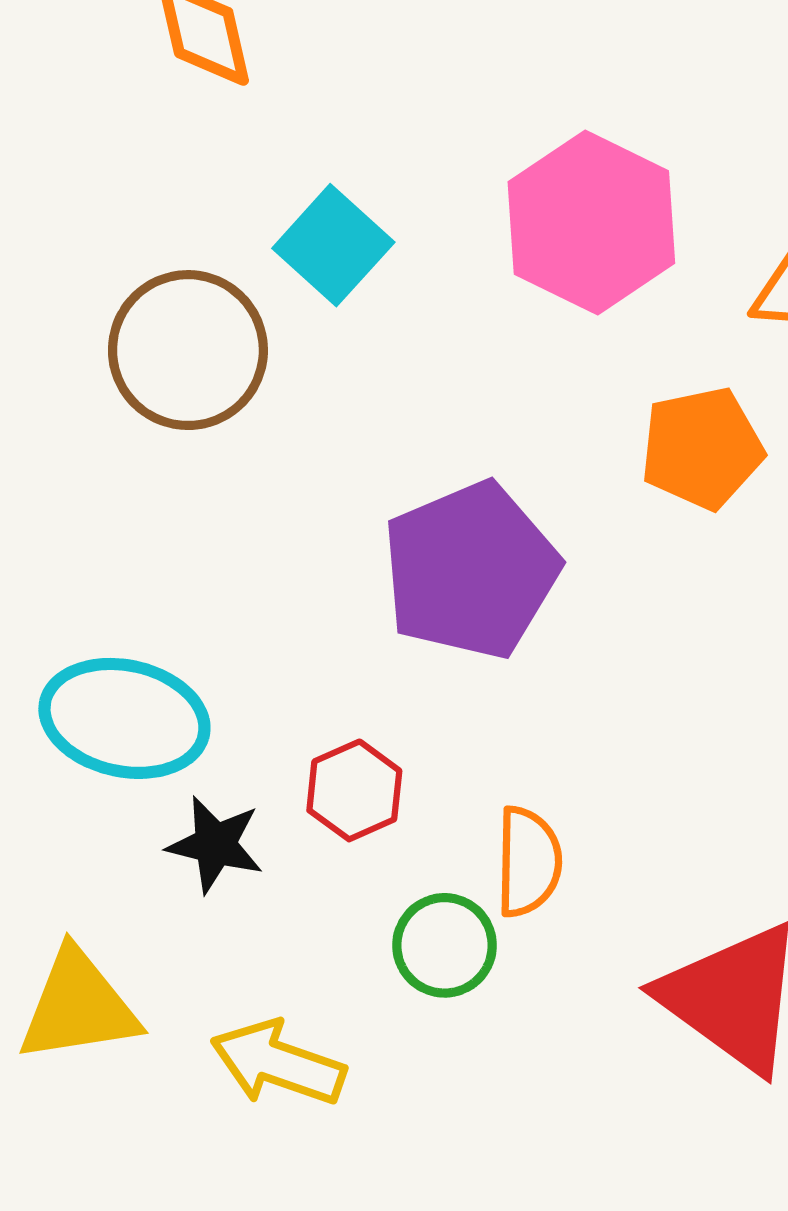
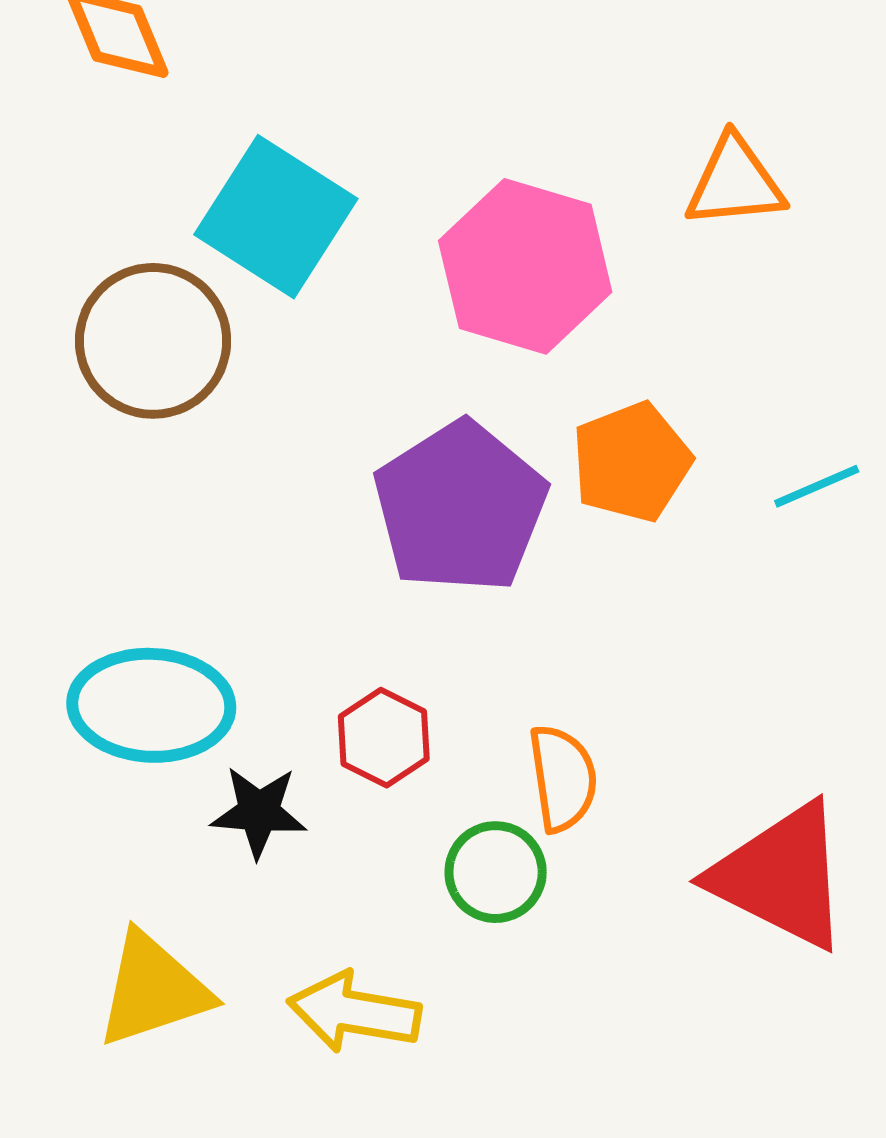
pink hexagon: (591, 223) -> (525, 266), moved
cyan square: (333, 245) -> (276, 217), size x1.4
orange pentagon: (702, 448) -> (631, 462), moved

